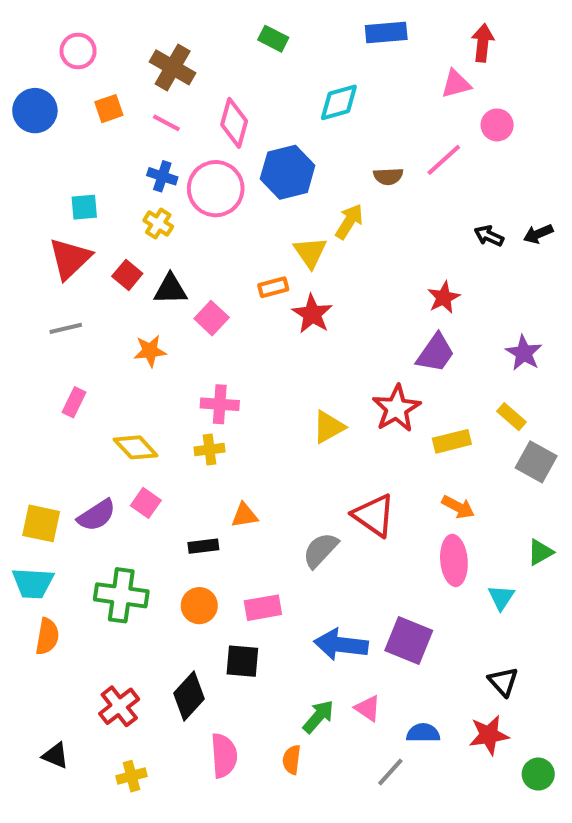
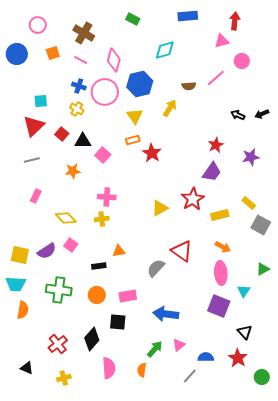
yellow triangle: (310, 252) -> (135, 116), moved
purple star: (524, 353) -> (251, 157), moved, turned 30
purple square: (409, 641) -> (219, 306), moved
pink triangle: (368, 708) -> (179, 345), turned 48
red star: (489, 735) -> (238, 358), turned -30

